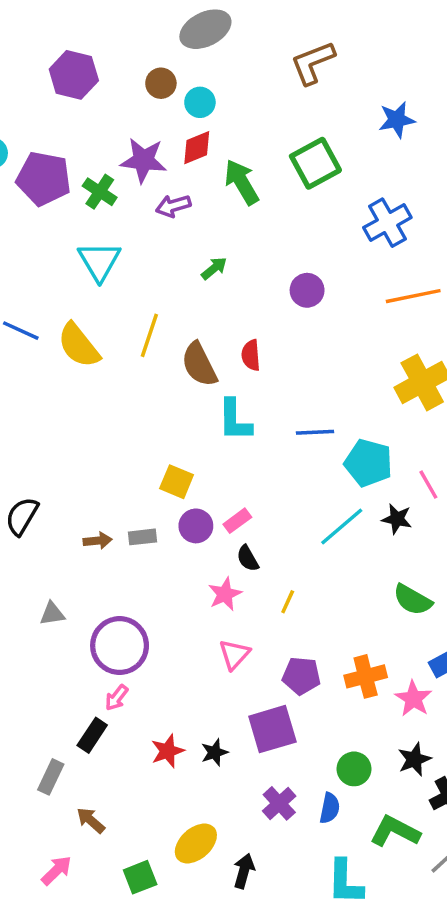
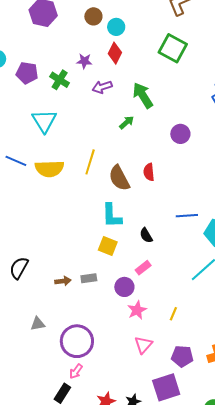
red diamond: (197, 148) -> (115, 53), turned -40
purple star: (143, 160) -> (84, 61), size x0.6
green square: (315, 163) -> (173, 48), moved, turned -32
purple pentagon: (44, 179) -> (27, 73), size x0.7
green arrow: (242, 182) -> (143, 95), moved
cyan triangle: (99, 261) -> (44, 121), moved
yellow semicircle: (79, 345) -> (49, 169), turned -52
cyan L-shape: (235, 420) -> (112, 216), moved
purple circle: (196, 526) -> (124, 287), moved
black semicircle: (248, 558) -> (146, 235), moved

